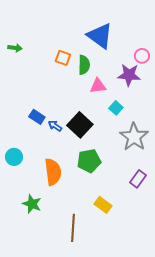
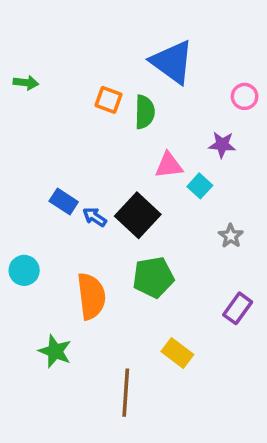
purple star: (129, 75) -> (222, 145), moved, size x0.7
pink triangle: (98, 86) -> (169, 165), moved
gray star: (134, 137) -> (231, 236), size x0.5

